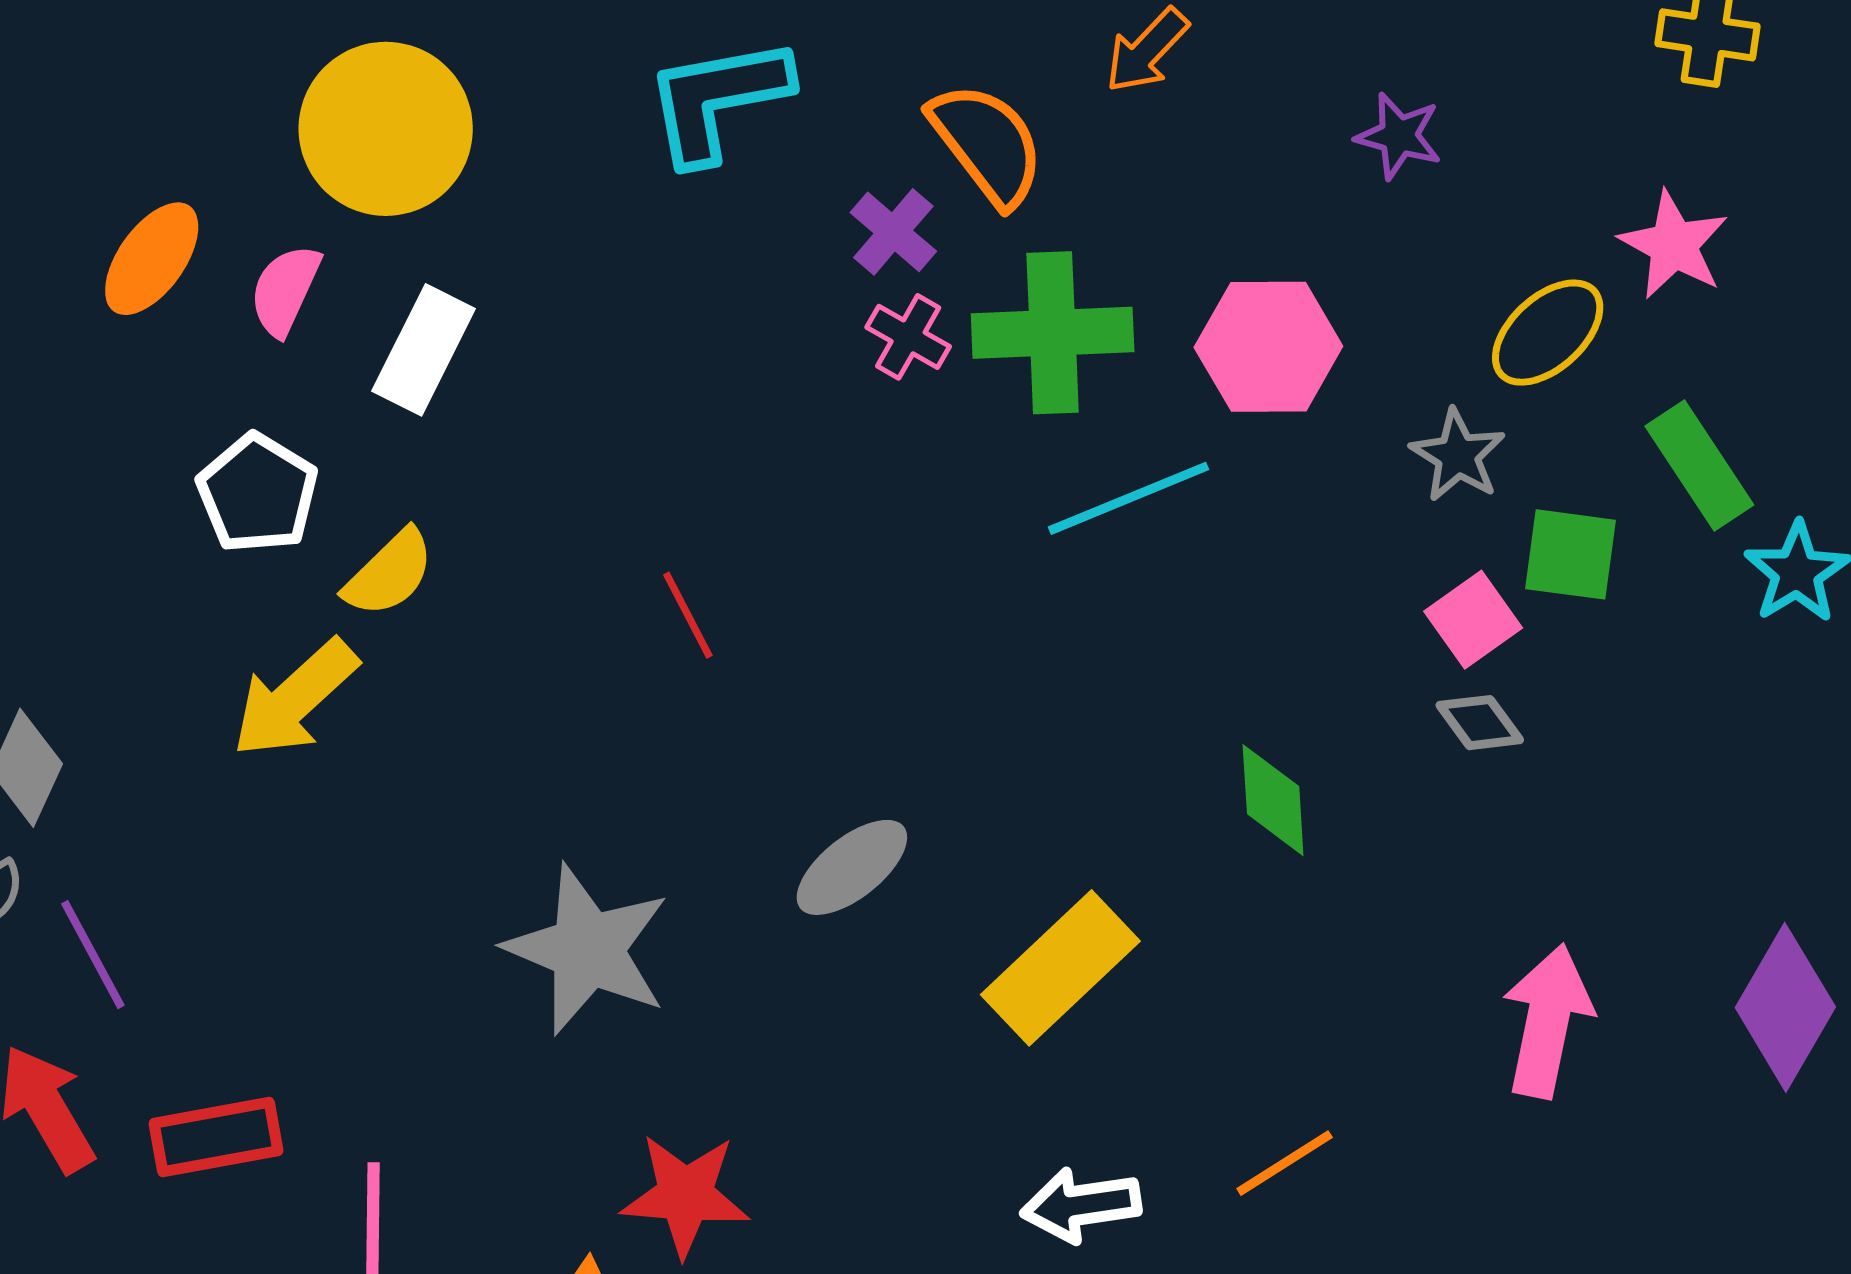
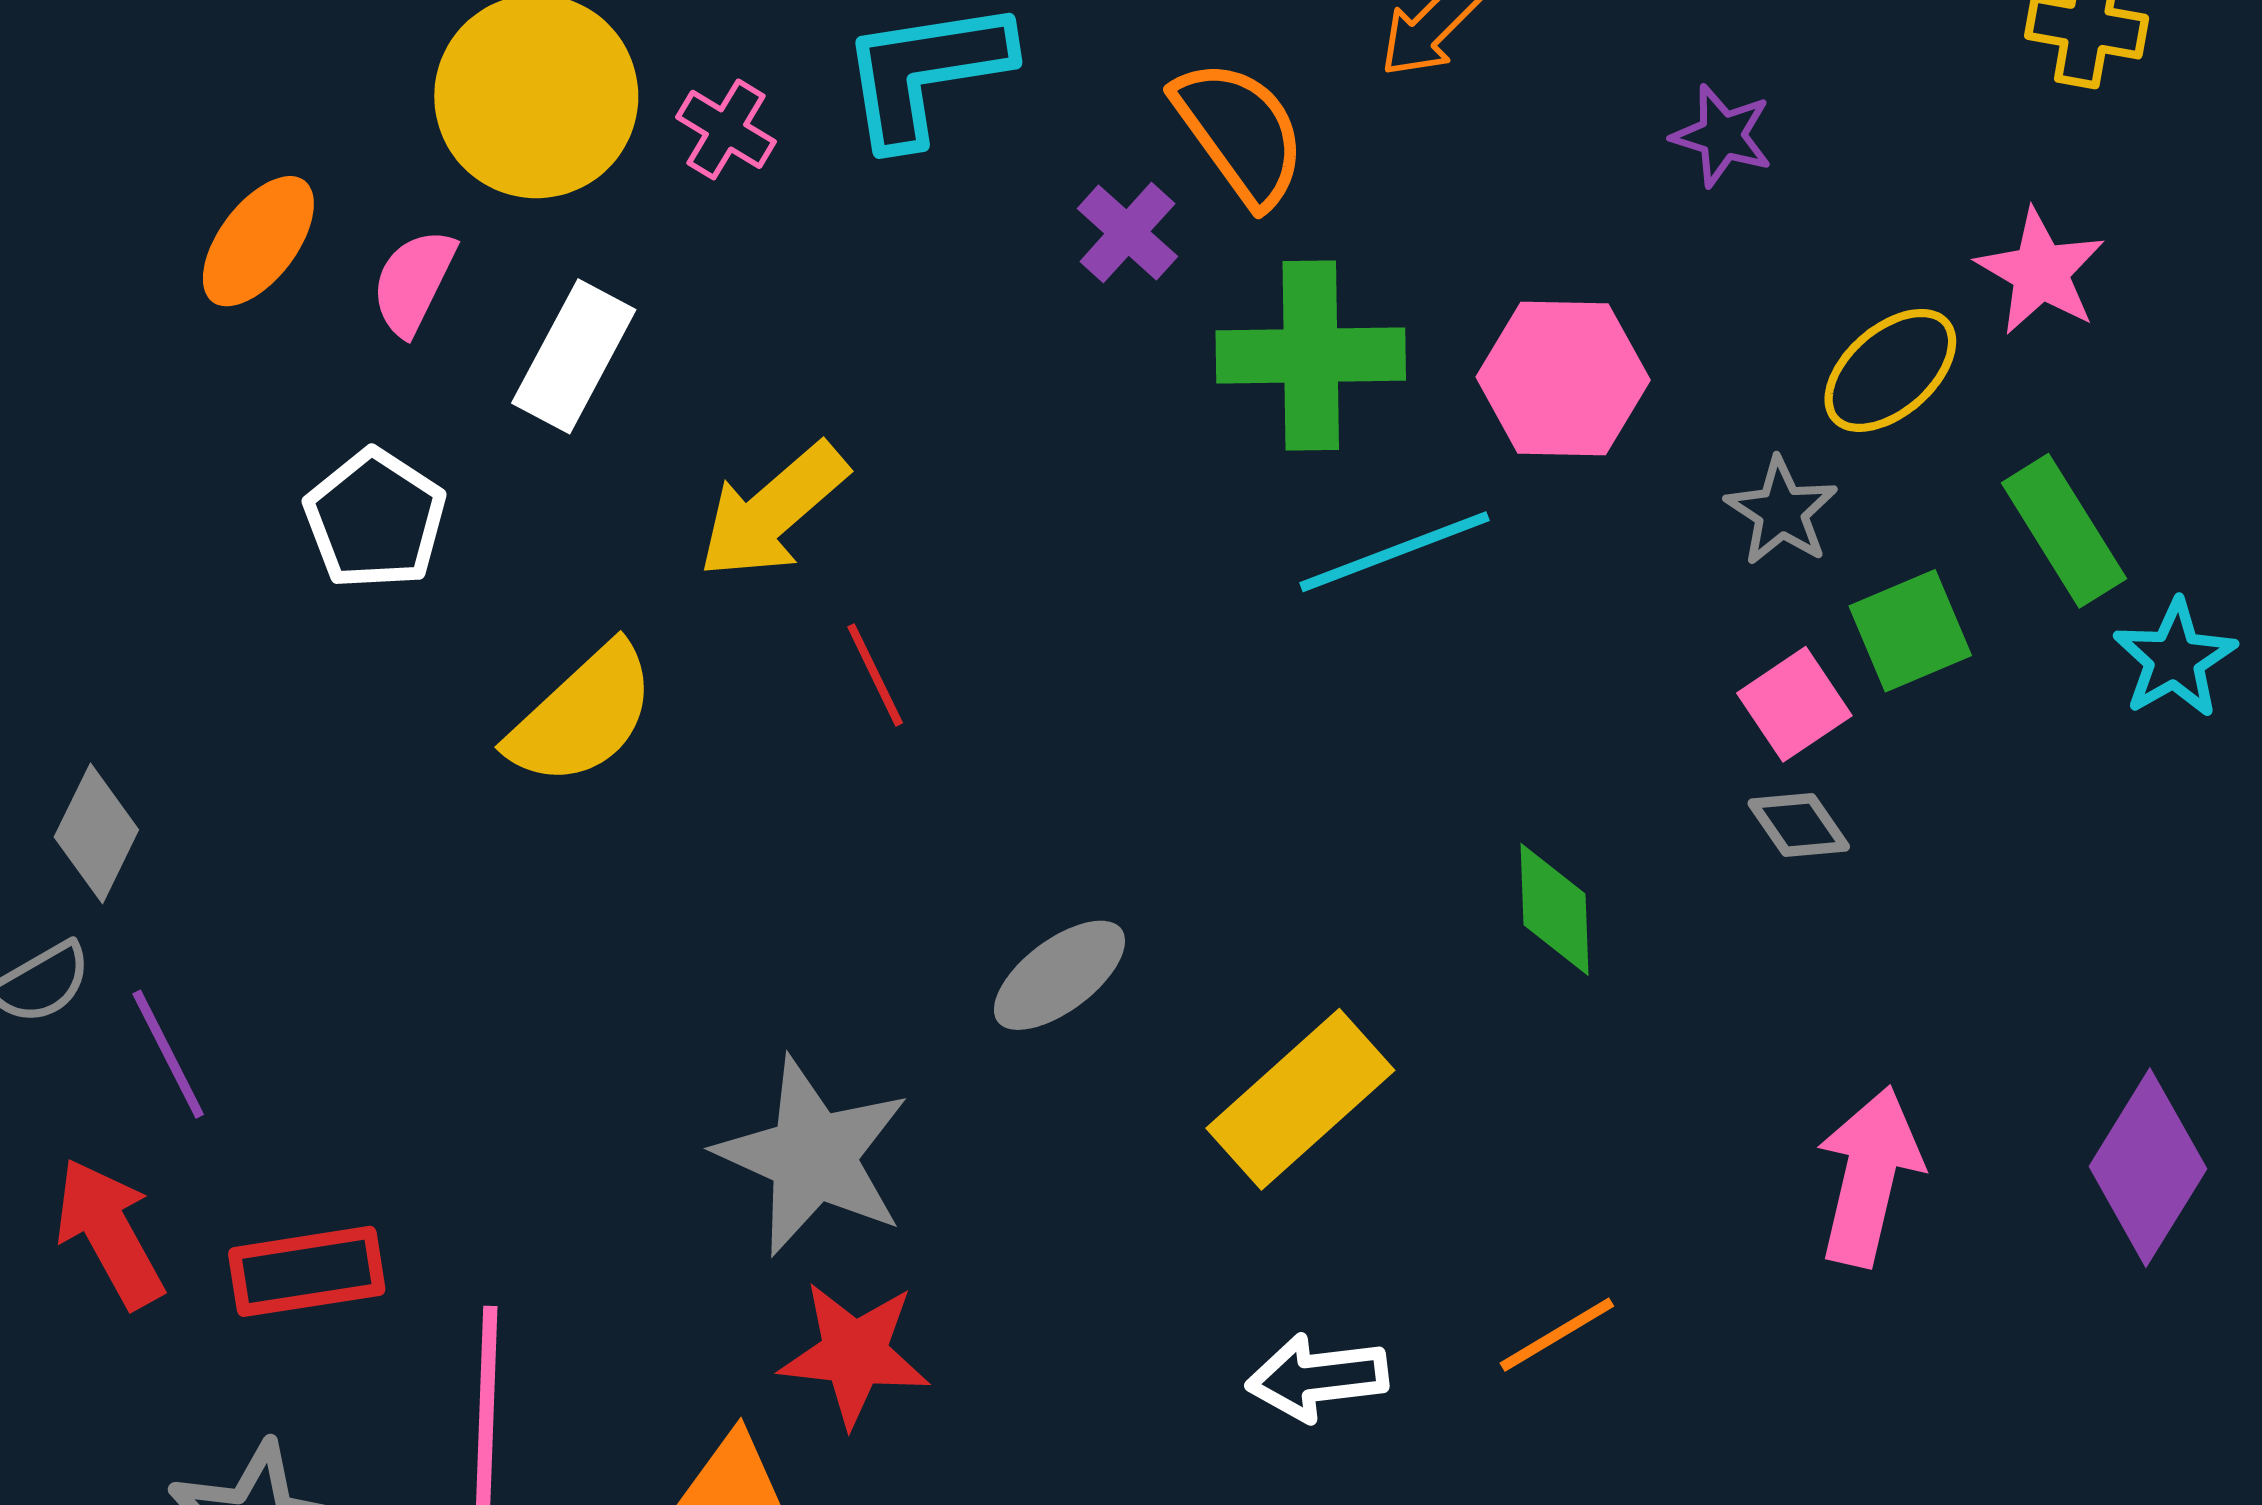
pink cross: (908, 337) -> (726, 129), moved
green square: (1571, 554) -> (1910, 631), turned -32
yellow semicircle: (389, 573) -> (582, 715), moved, size x1.4
yellow arrow: (295, 699) -> (773, 511), moved
gray star: (587, 949) -> (813, 1156), moved

